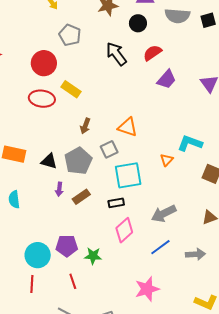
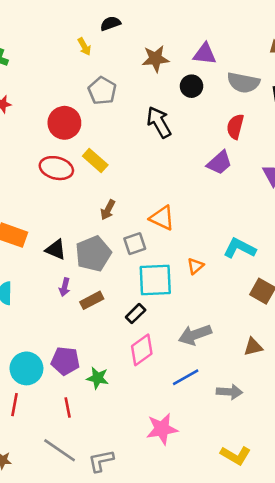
red semicircle: (152, 53) -> (235, 127), moved, turned -48
orange triangle: (167, 160) -> (195, 266), moved
black rectangle: (116, 203) -> (136, 314), turned -42

